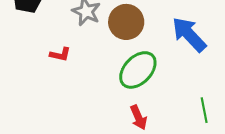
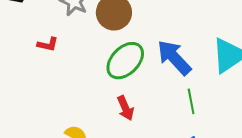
blue arrow: (189, 34) -> (174, 58), moved

